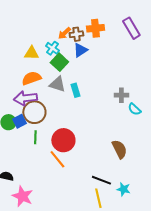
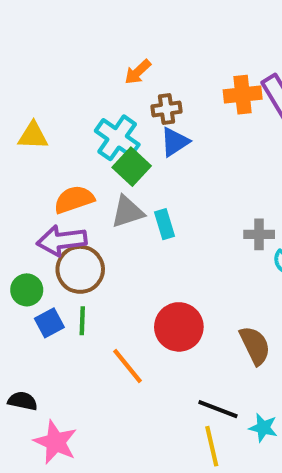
orange cross: (95, 28) -> (243, 95), moved
orange arrow: (64, 33) -> (138, 72), moved
cyan cross: (52, 48) -> (117, 138), size x1.5
yellow triangle: (31, 53) -> (33, 136), moved
gray triangle: (57, 84) -> (127, 212), turned -36
blue square: (19, 121) -> (49, 323), moved
red circle: (63, 140) -> (179, 327), moved

